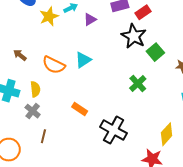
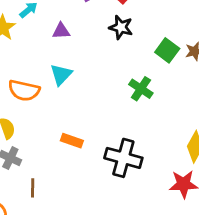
purple triangle: (90, 19) -> (61, 31), moved, turned 40
black star: (134, 36) -> (121, 27), size x0.7
green square: (155, 52) -> (167, 50), moved

